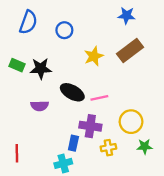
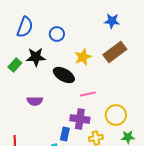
green rectangle: (17, 65) -> (15, 65), turned -72
black star: (41, 69) -> (36, 57), moved
black ellipse: (72, 92) -> (64, 75), moved

